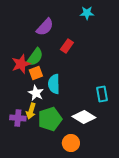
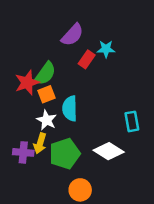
cyan star: (87, 13) -> (106, 49), moved
purple semicircle: (45, 27) -> (72, 35), moved
orange circle: (71, 143) -> (80, 190), moved

